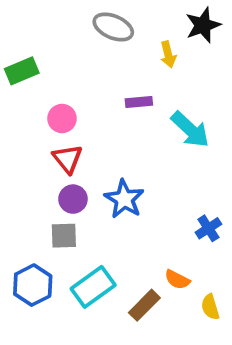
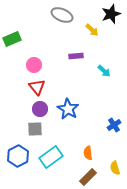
yellow arrow: (168, 54) -> (92, 30), turned -32
cyan arrow: (190, 129) -> (104, 71), size x0.6
orange semicircle: (177, 280) -> (88, 153), moved, turned 56
brown rectangle: (144, 305) -> (88, 177), moved

